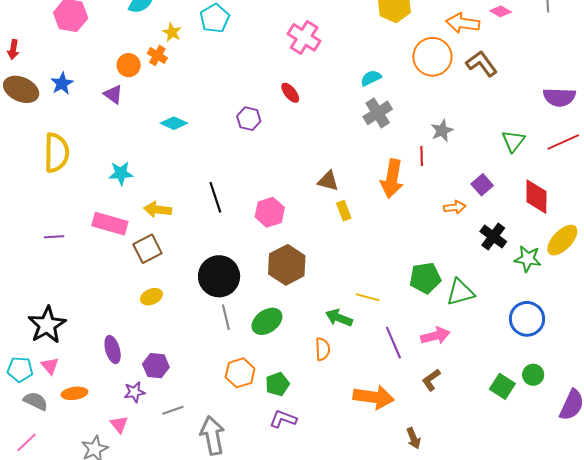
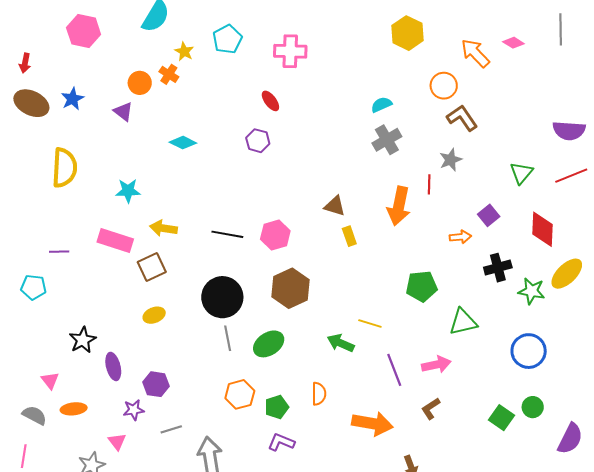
orange arrow: (463, 23) -> (475, 53), turned 36
pink cross: (304, 37) -> (290, 51), moved, turned -32
orange circle: (432, 57) -> (444, 86), size x0.7
brown L-shape: (482, 64) -> (462, 118), moved
red ellipse: (290, 93) -> (270, 101), moved
black line: (215, 197) -> (227, 234), moved, turned -64
black cross: (493, 237) -> (498, 268), turned 36
green pentagon: (425, 278) -> (422, 286), moved
black star: (47, 325) -> (83, 340), moved, size x0.7
orange semicircle: (323, 349) -> (319, 394), moved
cyan pentagon: (20, 369) -> (33, 287), moved
pink line: (26, 442) -> (24, 456), turned -40

